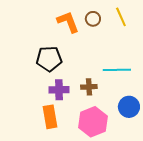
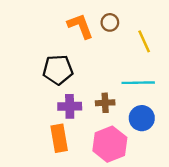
yellow line: (121, 17) -> (144, 41), moved
blue circle: (129, 107) -> (142, 118), moved

